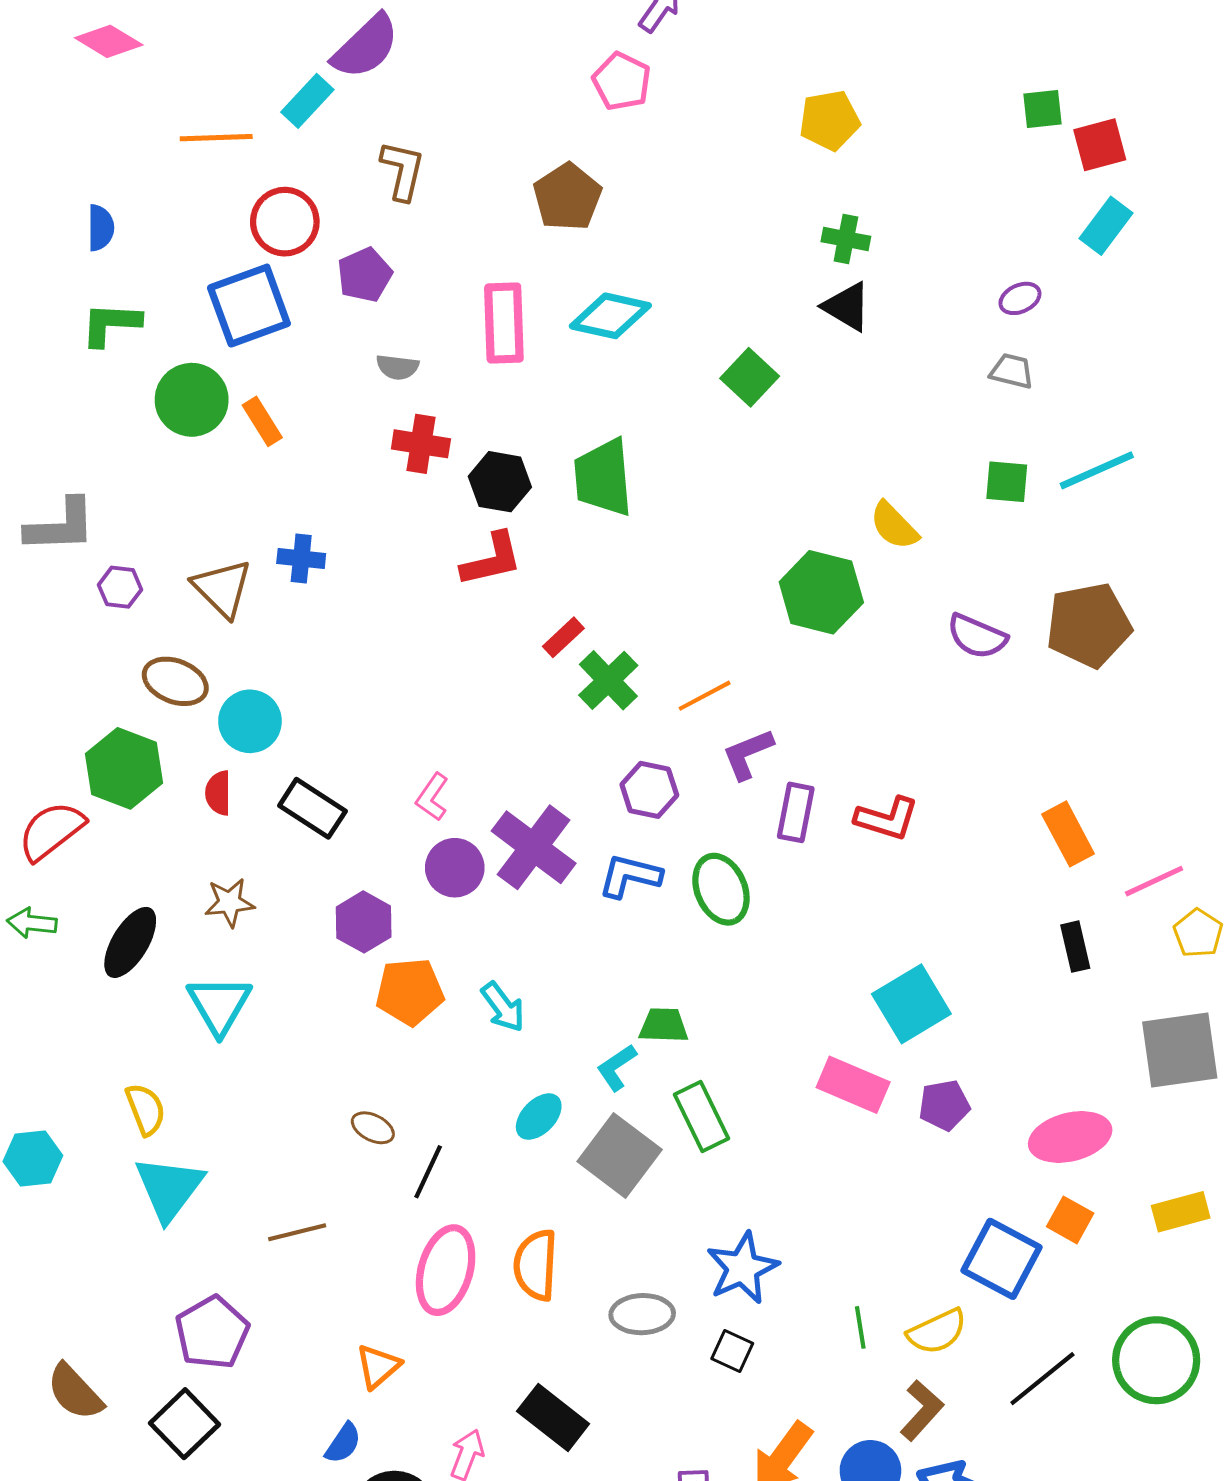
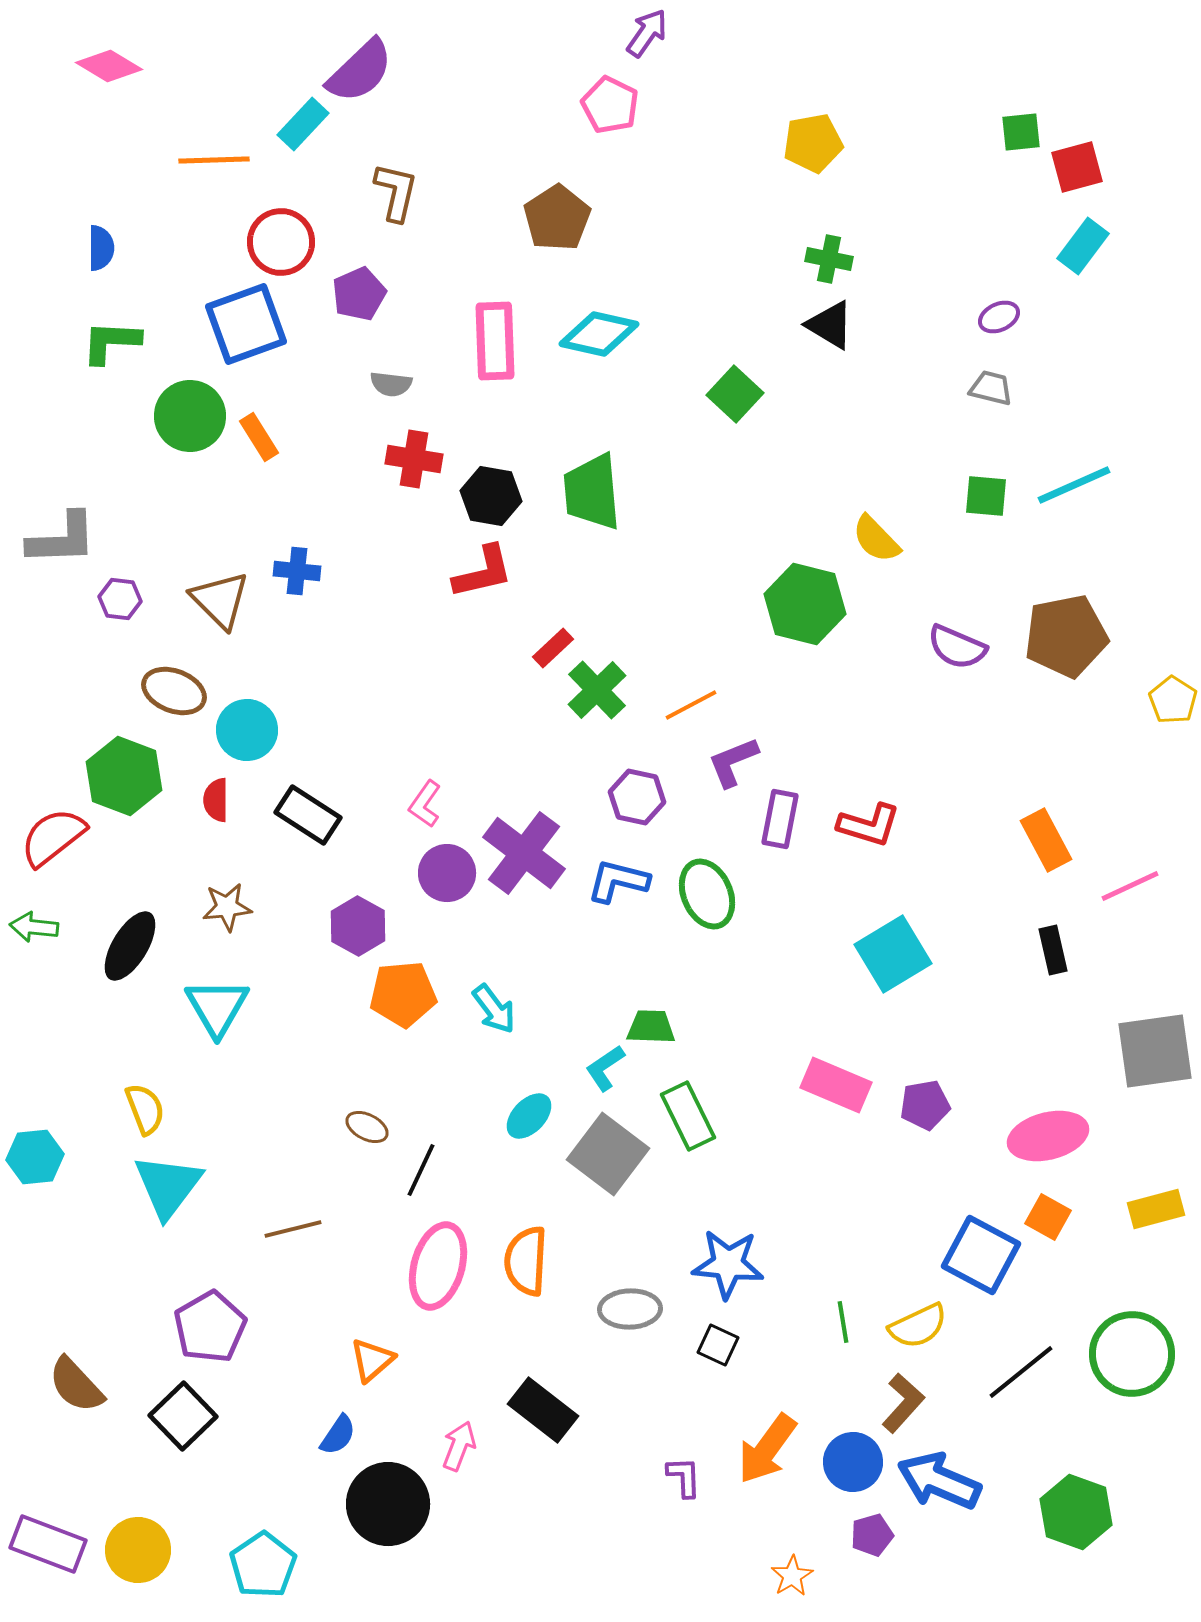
yellow pentagon: (1198, 933) -> (1173, 700), moved
cyan square: (911, 1004) -> (893, 954), moved
blue star: (742, 1268) -> (728, 1264), turned 30

